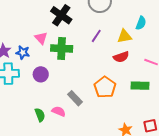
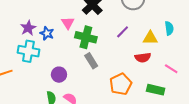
cyan semicircle: (141, 23) -> (169, 28), turned -40
purple circle: (41, 74) -> (59, 75), moved
gray rectangle: (75, 98) -> (91, 61), moved

